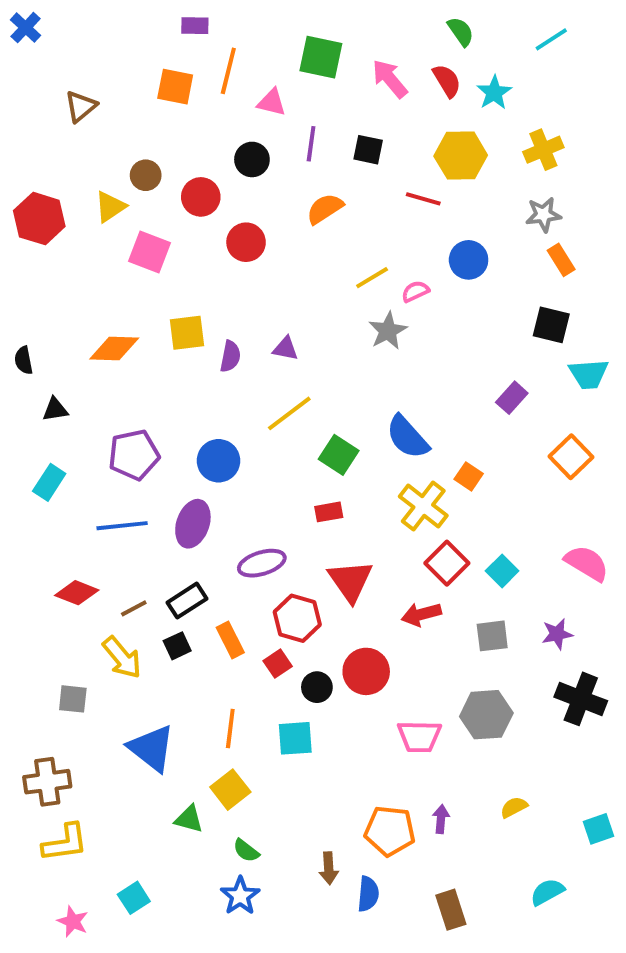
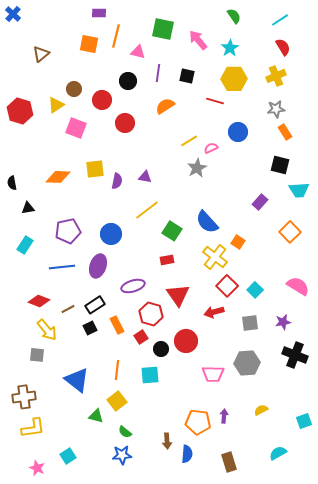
red semicircle: (447, 81) -> (283, 47), moved
cyan star: (494, 93) -> (230, 48), moved
yellow arrow: (122, 658) -> (47, 330), moved
blue star: (240, 896) -> (122, 455), turned 30

